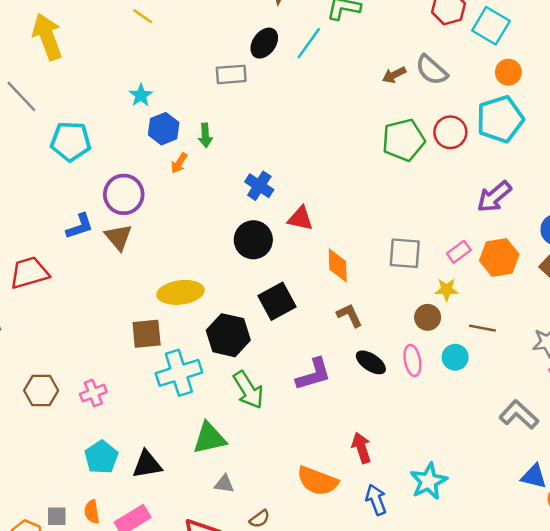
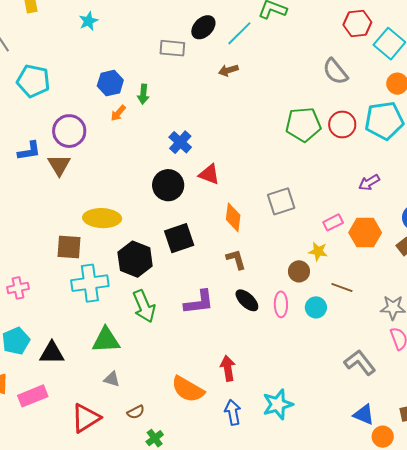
brown arrow: (394, 75) -> (228, 70), moved
cyan star: (141, 95) -> (88, 21), moved
purple arrow: (494, 197) -> (369, 183), size x0.7
gray square: (405, 253) -> (281, 201), moved, turned -32

